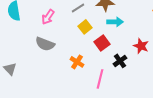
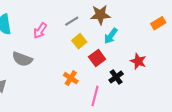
cyan arrow: (115, 22) -> (111, 36), turned 126
gray semicircle: (45, 44) -> (22, 59), moved

